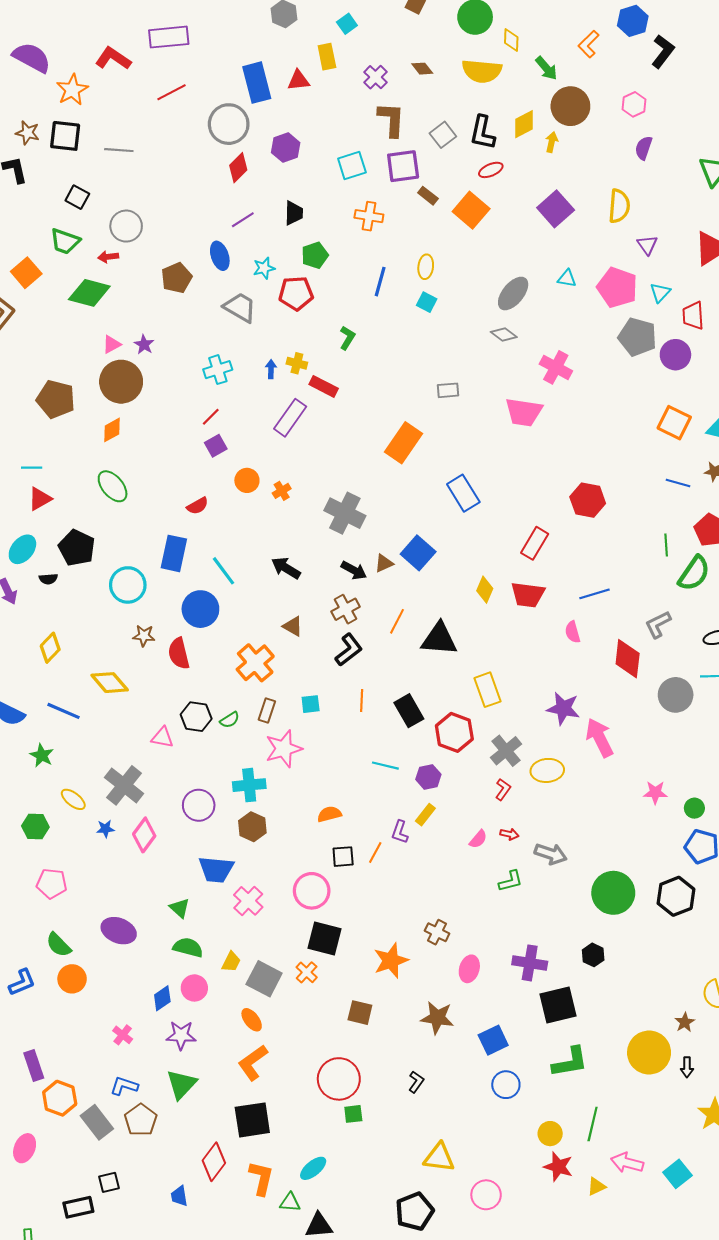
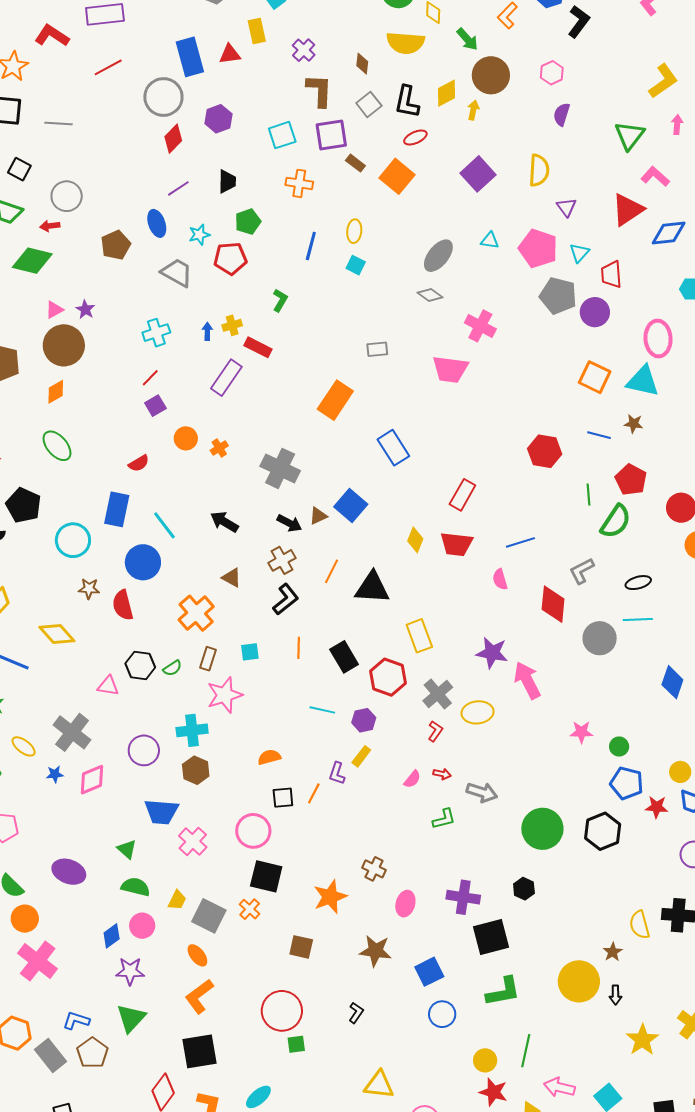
brown diamond: (422, 69) -> (362, 64), moved, turned 45
yellow cross: (297, 363) -> (232, 325), turned -30
red hexagon: (588, 500) -> (545, 451), moved
pink diamond: (144, 835) -> (92, 780), turned 32
pink cross: (123, 1035) -> (38, 961), moved, size x2.0

